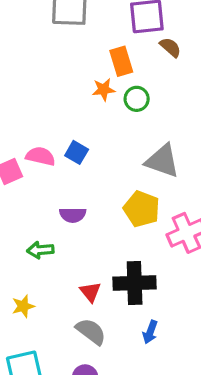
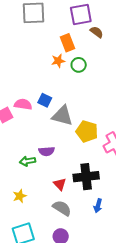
gray triangle: (162, 161) -> (62, 116), moved
purple semicircle: (73, 215) -> (47, 151), moved

